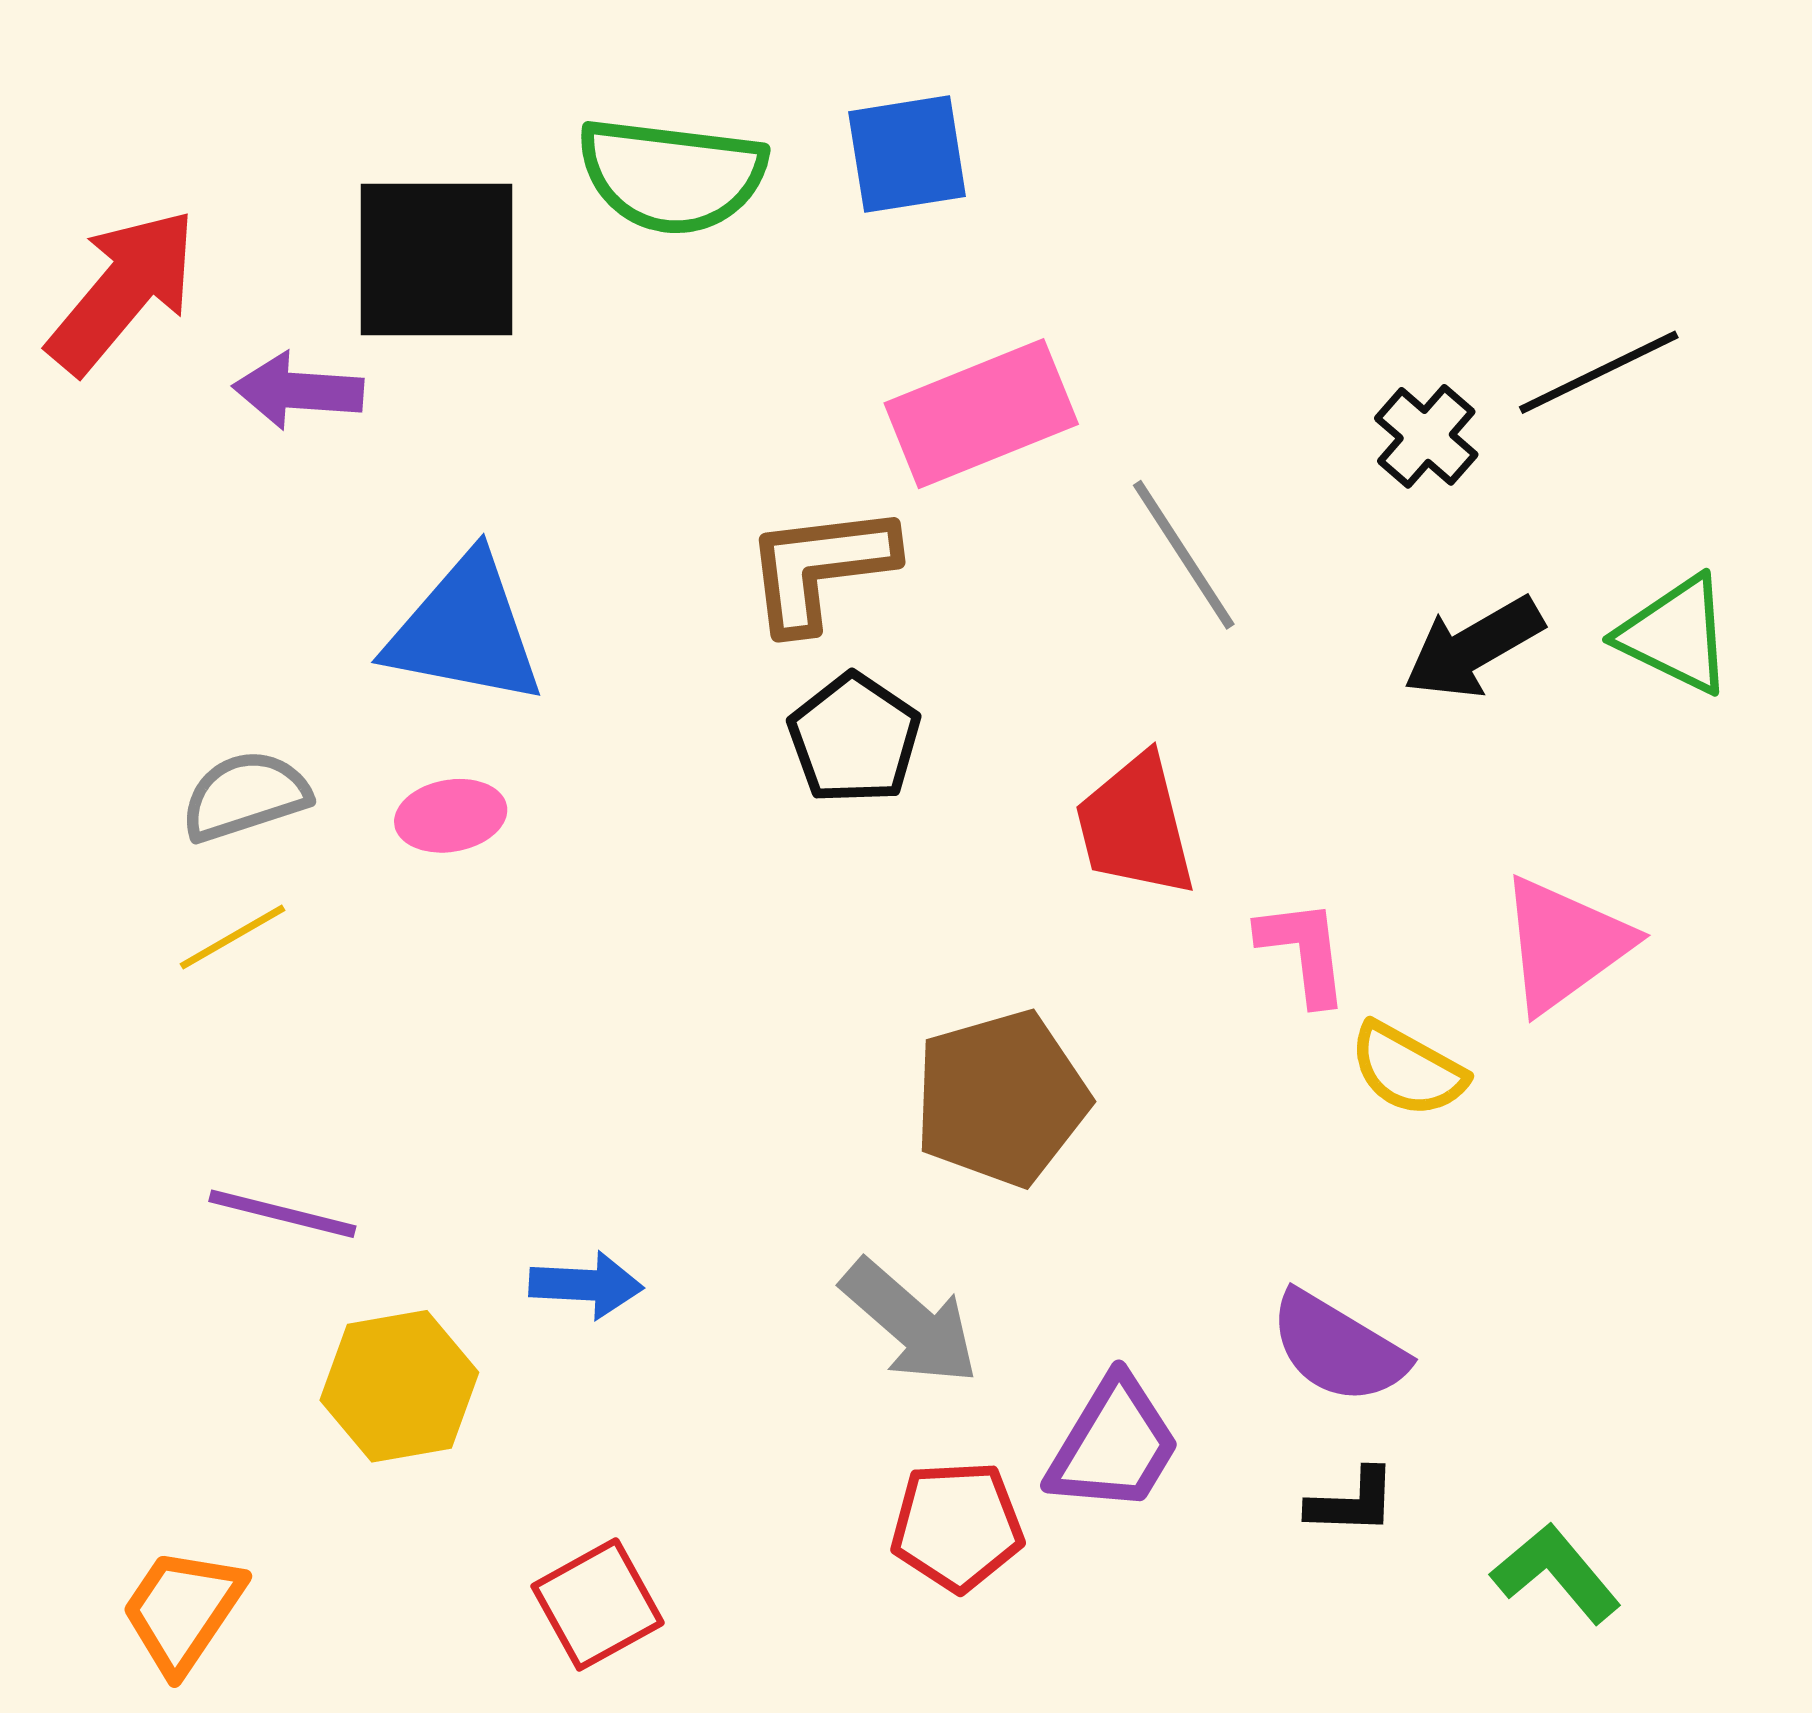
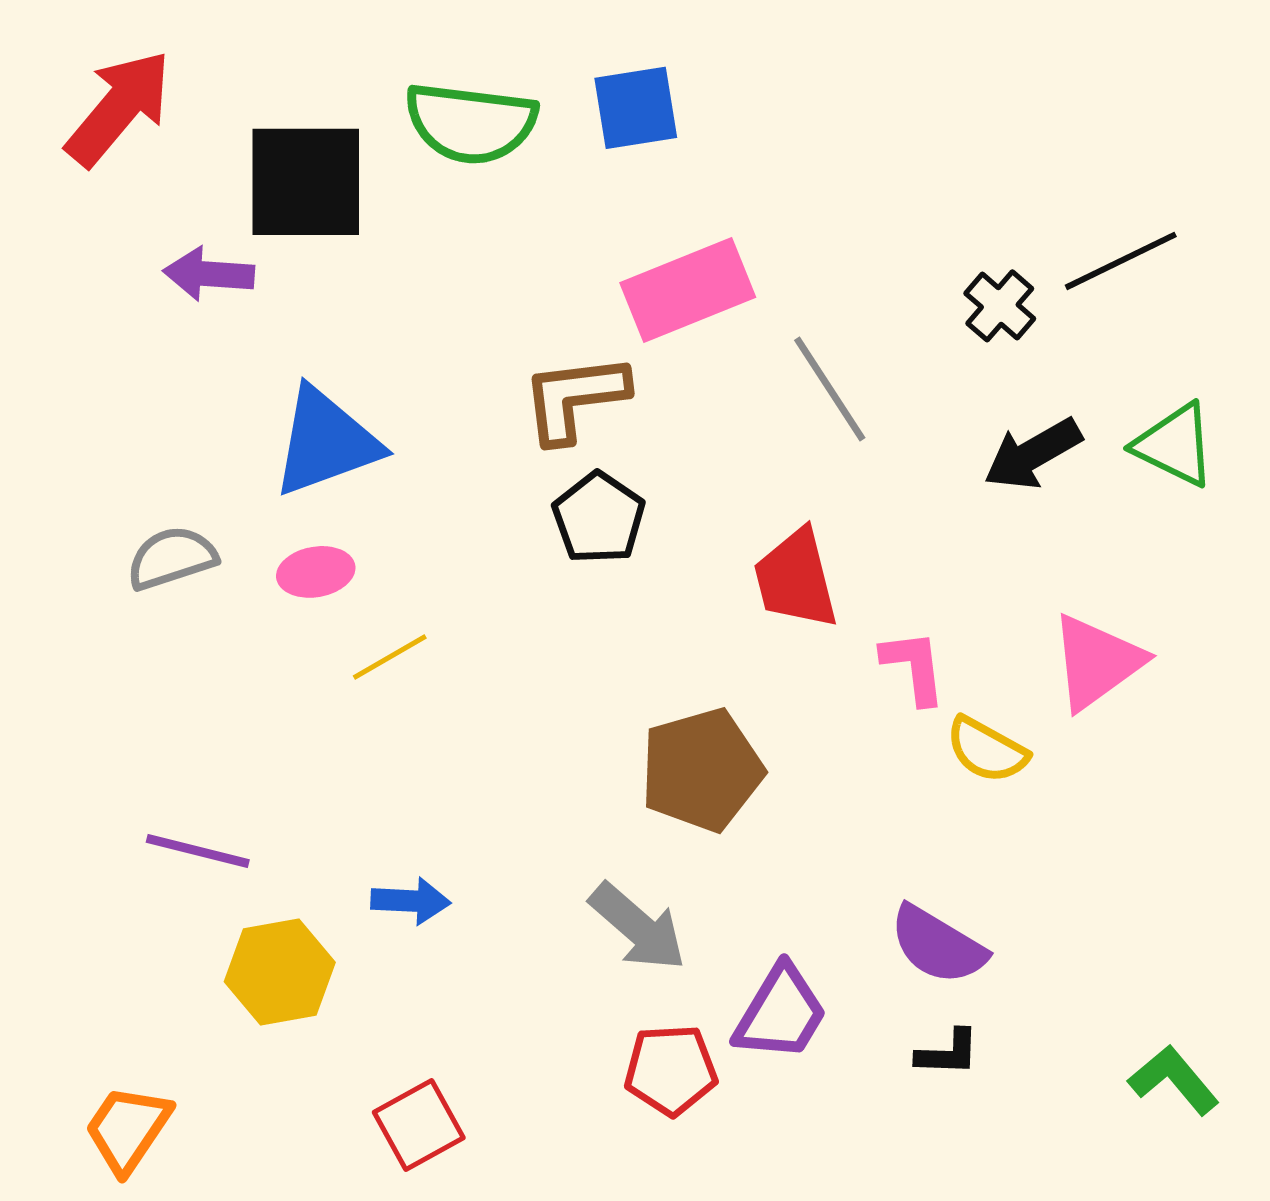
red arrow: (123, 291) -> (119, 108), moved
blue triangle: (465, 630) -> (326, 442), turned -31
yellow line: (232, 937) -> (390, 657), moved
green L-shape: (1556, 1573) -> (1174, 1080), moved

